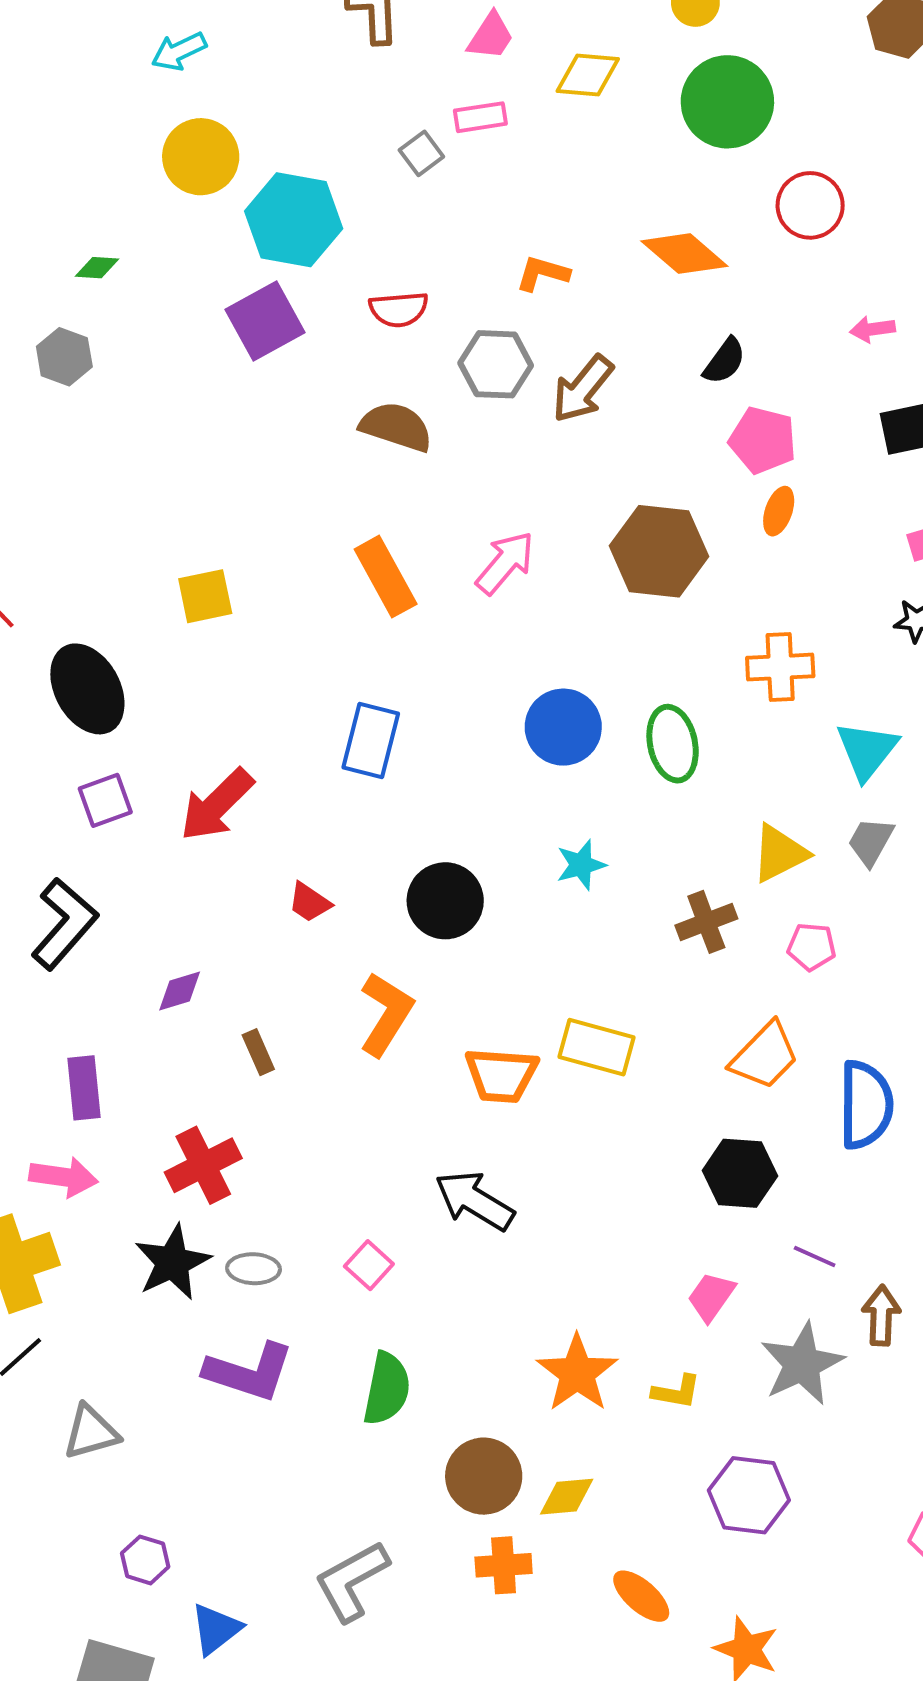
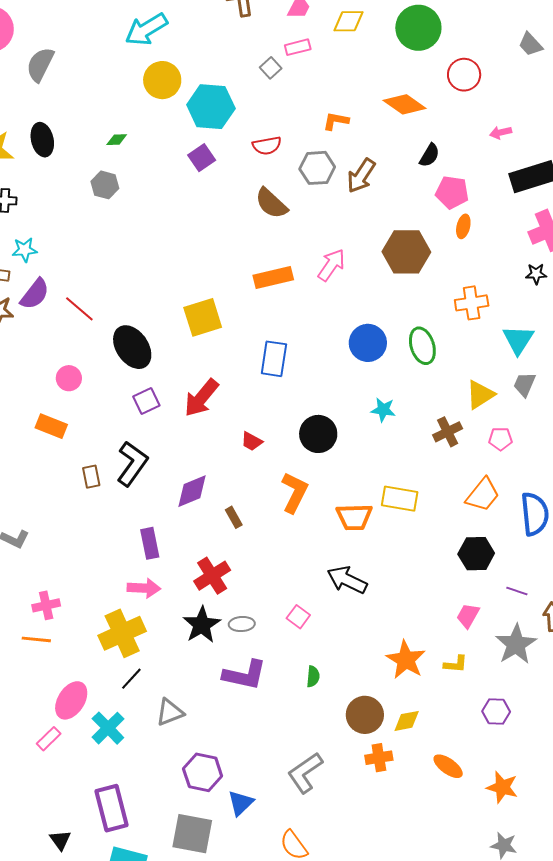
cyan arrow: (179, 51) -> (146, 29), size x1.6
purple square: (265, 321) -> (202, 158), size x0.7
brown semicircle: (396, 427) -> (271, 203), turned -150
orange rectangle: (386, 577) -> (273, 278), turned -69
yellow square: (205, 596) -> (203, 317), moved, size x1.4
cyan star: (581, 865) -> (383, 410), turned 30
purple diamond: (180, 991) -> (192, 491), size x1.5
green semicircle: (387, 1389) -> (313, 677), size x0.6
purple hexagon: (749, 1495) -> (496, 711), size x0.7
purple hexagon: (145, 1560) -> (203, 772), size x1.6

